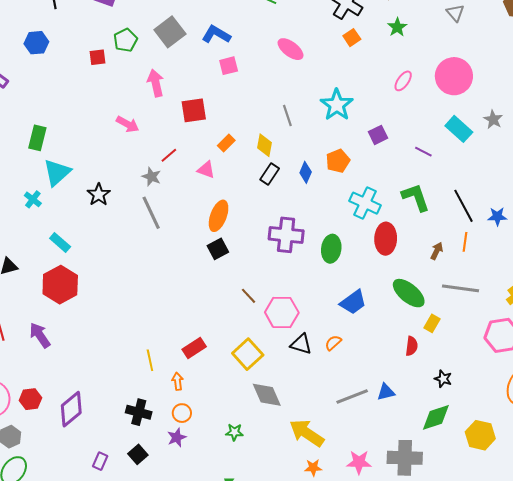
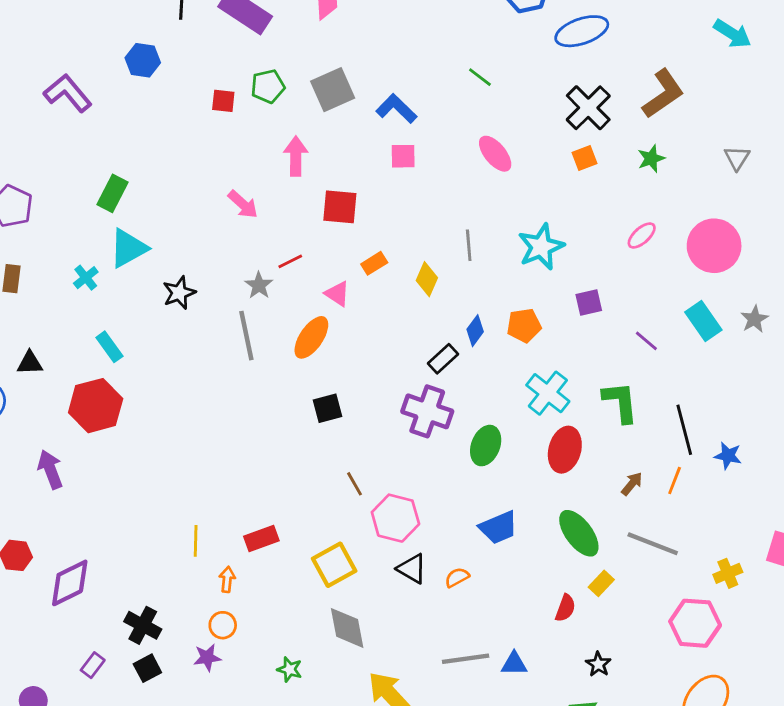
black rectangle: (270, 174) -> (443, 359), moved
orange ellipse: (219, 216) -> (311, 337), moved
black cross: (139, 412) -> (143, 625), moved

